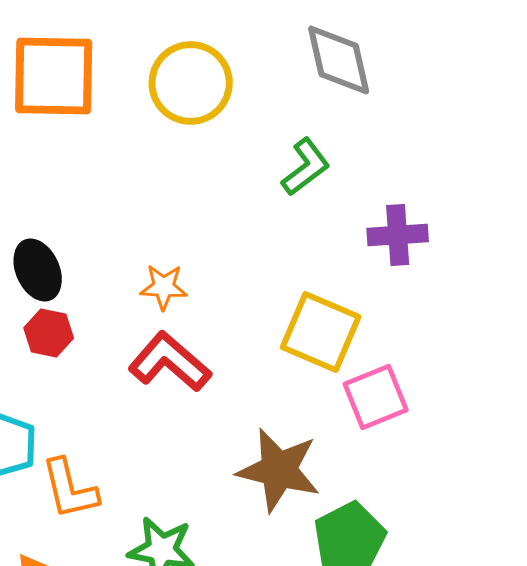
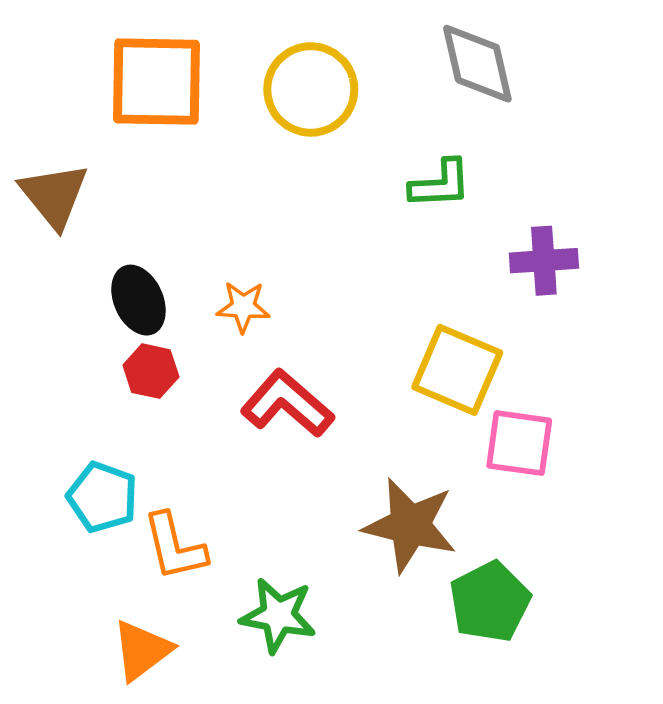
green L-shape: (306, 167) -> (440, 184), turned 34
orange star: (164, 287) -> (243, 307), moved
pink square: (376, 397) -> (519, 443), turned 30

